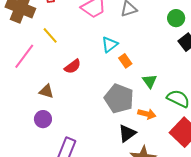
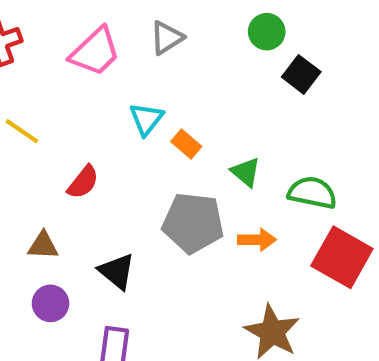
black triangle: (127, 133) -> (117, 271), moved, turned -30

